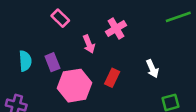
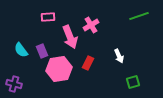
pink rectangle: (60, 18) -> (48, 17), turned -48
pink arrow: (89, 44) -> (70, 37), size x1.6
cyan semicircle: (25, 61) -> (21, 50), turned 147

